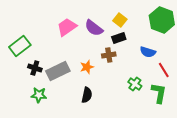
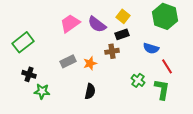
black cross: (35, 68) -> (29, 74), moved
gray rectangle: (58, 71) -> (68, 61), moved, size x0.7

